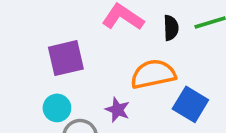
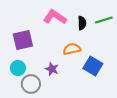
orange semicircle: (153, 74) -> (72, 49), size x0.7

